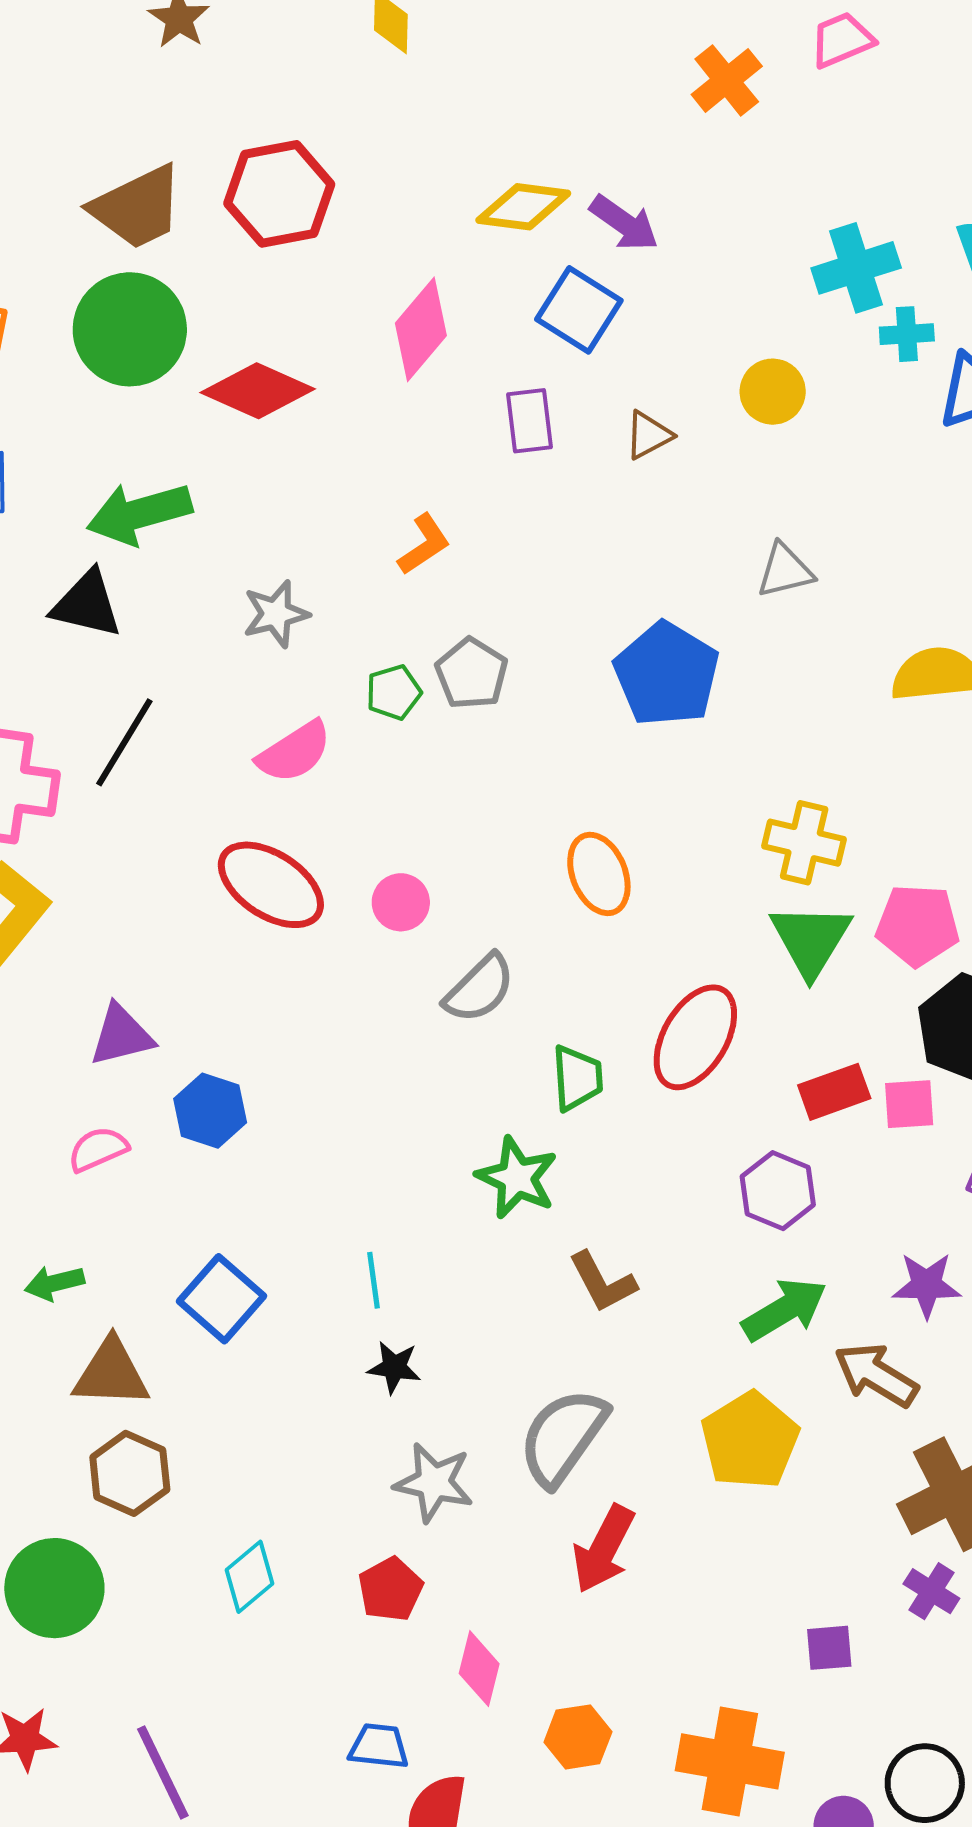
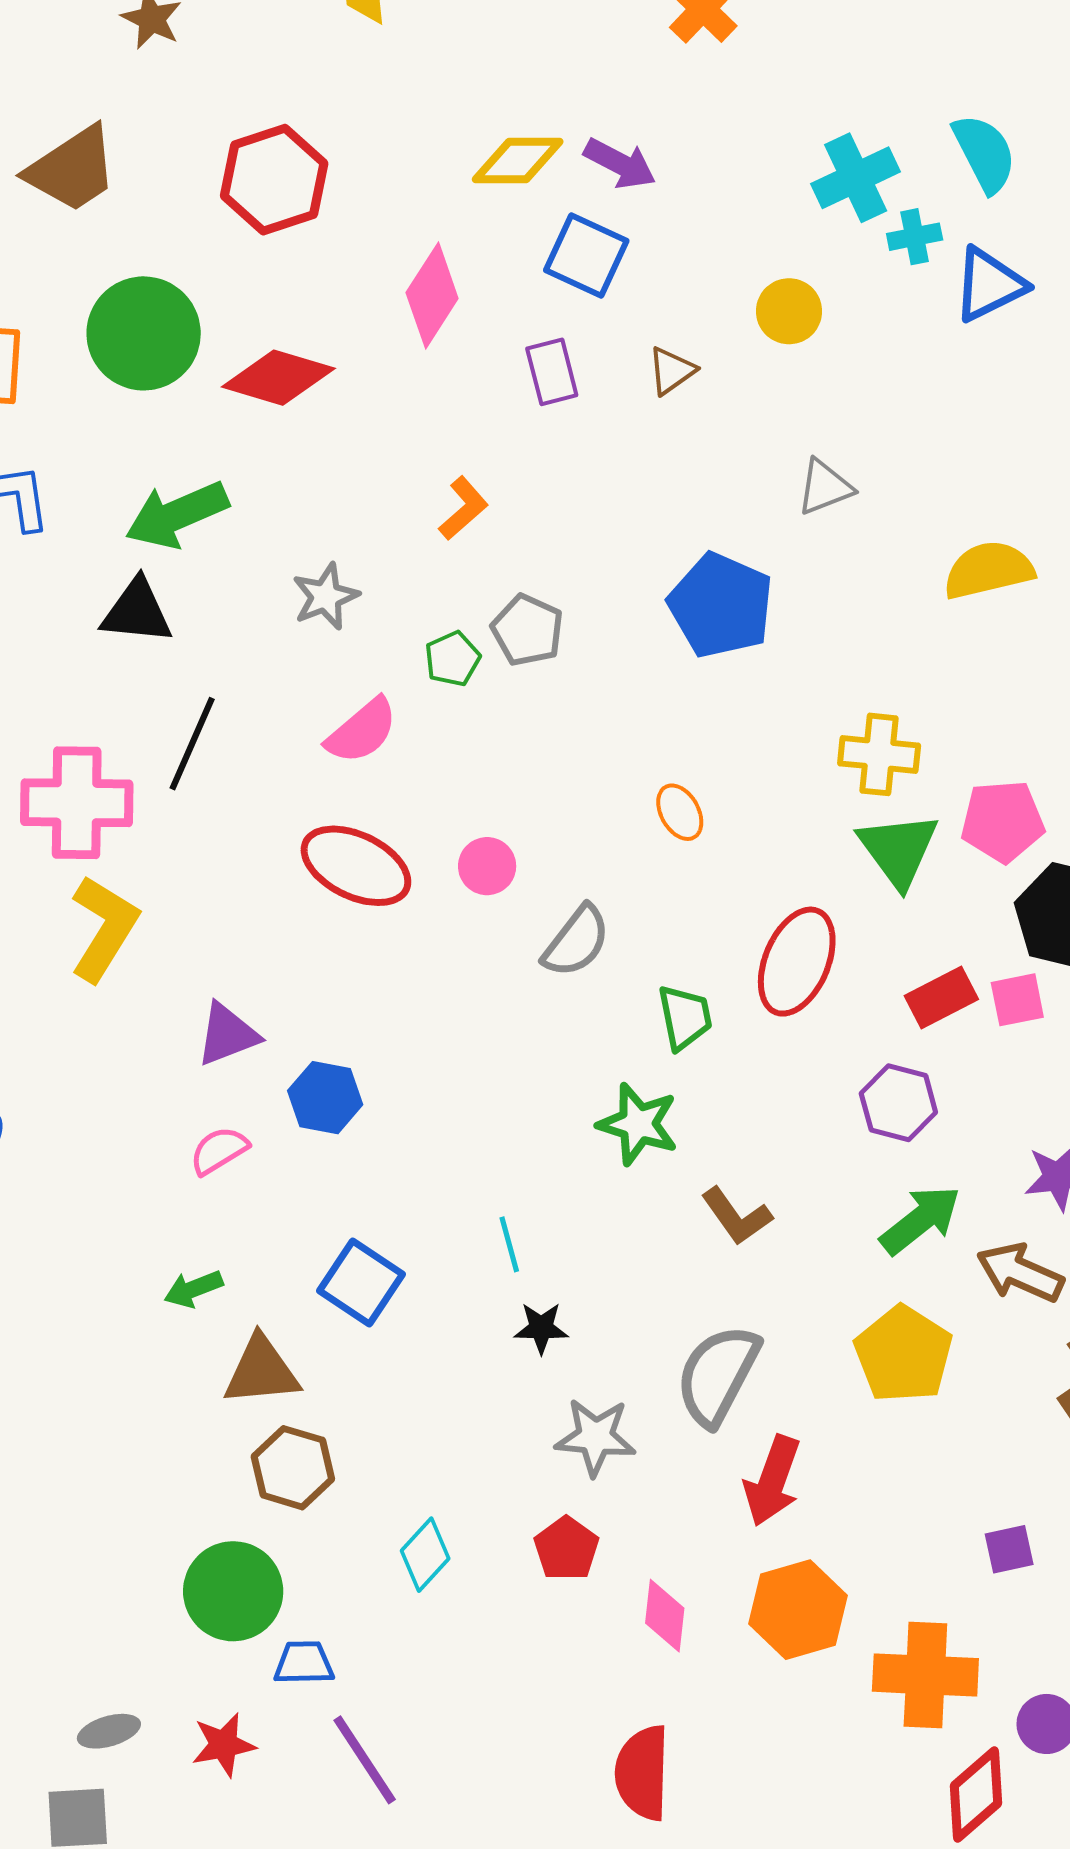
brown trapezoid: (137, 207) -> (72, 169), moved
orange ellipse: (599, 874) -> (680, 812), size x0.7
orange hexagon: (578, 1737) -> (798, 1610), moved, size x1.5
blue trapezoid: (379, 1746) -> (304, 1663), moved

